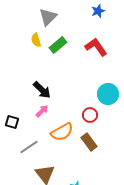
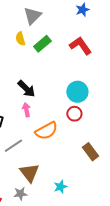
cyan circle: (108, 94) -> (77, 92), moved
pink arrow: (42, 111) -> (26, 110), turned -56
brown rectangle: (89, 142) -> (90, 152), moved

